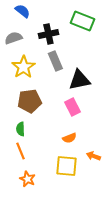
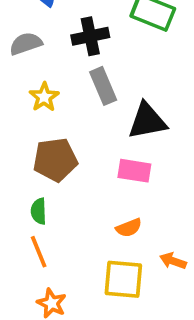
yellow star: (23, 67) -> (44, 97), size x0.7
pink rectangle: (72, 107) -> (134, 171), turned -54

